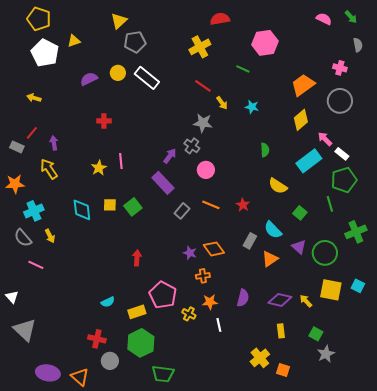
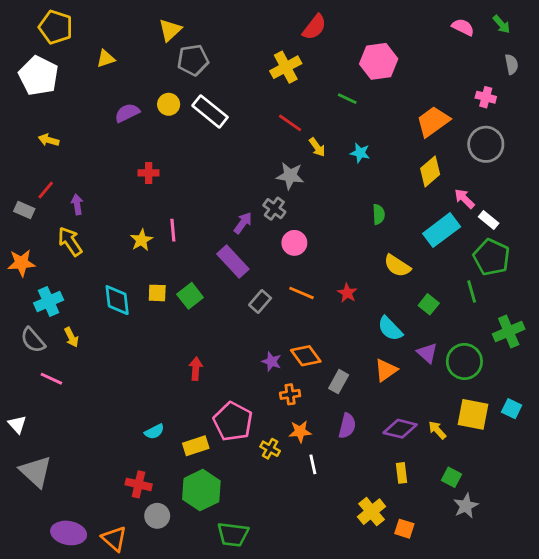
red semicircle: (220, 19) -> (314, 27), turned 138
white pentagon: (45, 53) -> (39, 76), moved
green pentagon: (344, 180) -> (492, 257), turned -30
gray rectangle: (250, 241) -> (339, 382), moved

